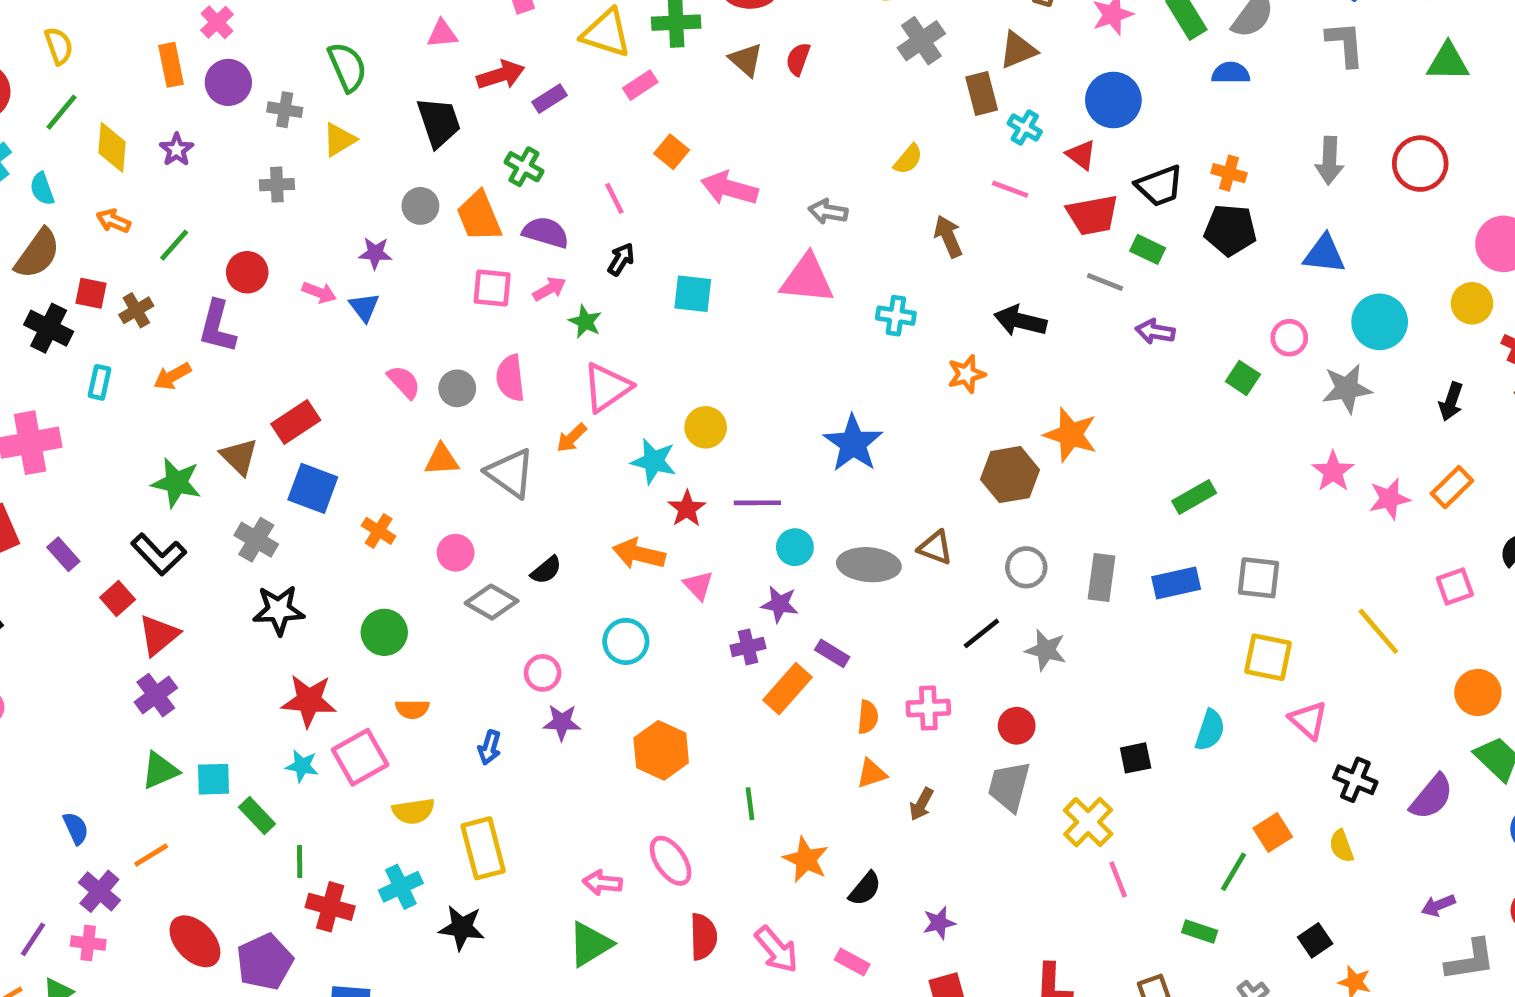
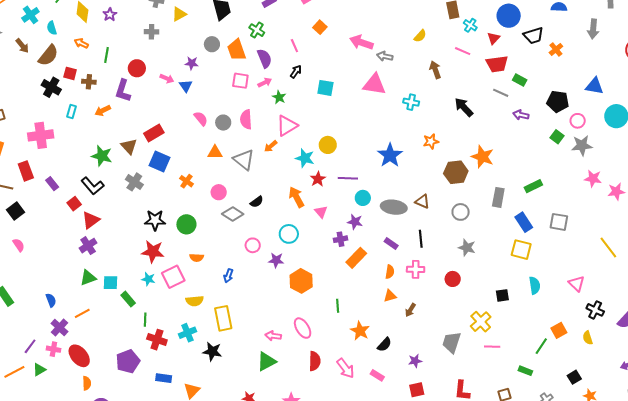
red triangle: (1081, 155) -> (494, 38), turned 32
gray arrow: (1329, 160) -> (593, 29), moved
orange cross: (1229, 173) -> (556, 49), turned 32
black trapezoid: (1160, 186) -> (534, 35), moved
pink arrow: (729, 188) -> (361, 42), moved
black pentagon: (1230, 230) -> (558, 102), moved
purple semicircle: (546, 232) -> (264, 58), turned 48
green line: (174, 245) -> (106, 55), turned -35
brown cross: (136, 310) -> (89, 82), turned 32
black arrow: (1020, 321) -> (464, 107), turned 30
orange star: (966, 374) -> (431, 141), moved
gray star: (1347, 389) -> (582, 145), moved
pink star: (1333, 472) -> (593, 179), turned -30
orange arrow: (639, 554) -> (296, 197), turned 45
gray rectangle: (1102, 577) -> (498, 197), moved
blue rectangle: (1176, 583) -> (524, 222), turned 66
black star: (279, 610) -> (155, 220), moved
black line: (981, 633) -> (421, 239), moved, turned -60
purple rectangle: (832, 653) -> (391, 244), moved
yellow square: (1268, 657) -> (521, 250), moved
purple star: (562, 722) -> (276, 260), moved
cyan semicircle: (1210, 730) -> (535, 285), turned -30
gray trapezoid: (1009, 786) -> (452, 342), moved
pink line: (1118, 879) -> (492, 347), turned -70
red ellipse: (195, 941) -> (79, 356), moved

